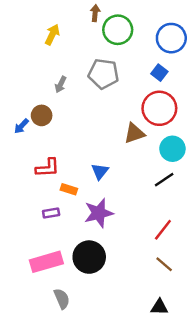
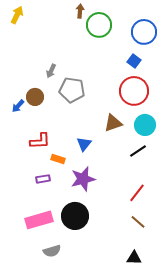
yellow arrow: (52, 35) -> (17, 15), moved
gray pentagon: (103, 74) -> (72, 90), moved
brown triangle: (134, 133) -> (113, 123), moved
gray semicircle: (62, 299) -> (52, 251), turned 96

